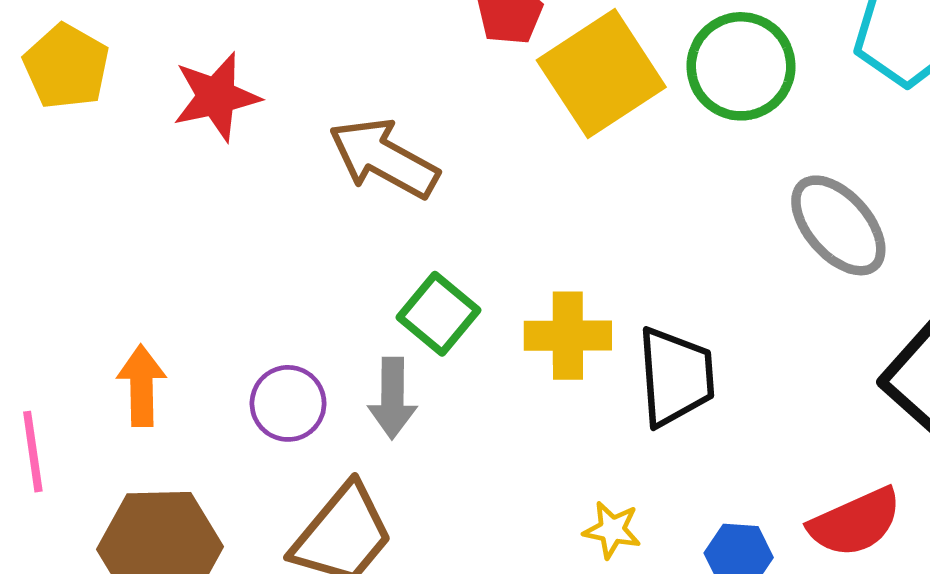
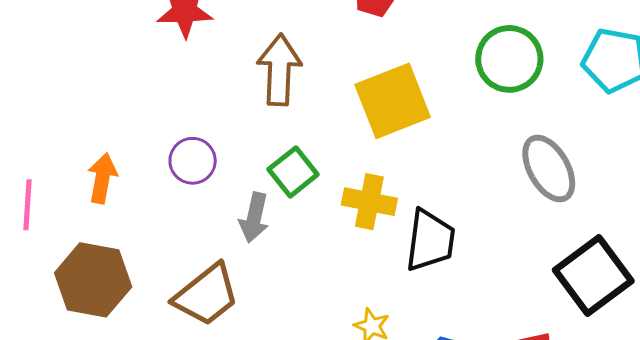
yellow square: (601, 74) -> (393, 101), moved
brown arrow: (384, 158) -> (279, 70), turned 52
purple circle: (288, 403) -> (193, 161), moved

